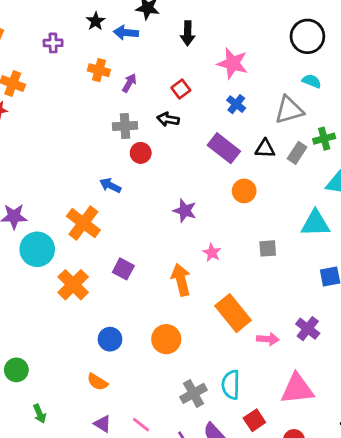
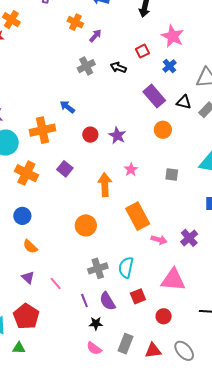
red square: (181, 89) -> (142, 51), moved
gray cross: (125, 126) -> (86, 66), turned -36
red circle: (141, 153) -> (90, 135), moved
orange cross: (83, 223) -> (43, 130), turned 30
orange cross: (73, 285) -> (26, 173), turned -30
blue circle: (110, 339) -> (22, 216), moved

